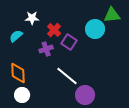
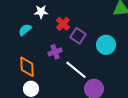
cyan circle: (95, 29) -> (106, 45), moved
purple cross: (46, 49) -> (55, 52), moved

